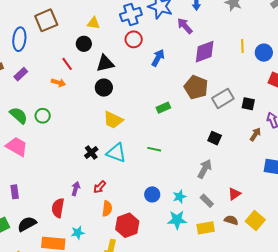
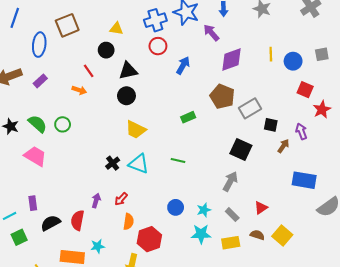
black square: (248, 104) -> (271, 125), moved
black square: (215, 138) -> (241, 150), size x1.5
black semicircle: (27, 224) -> (51, 223), moved

